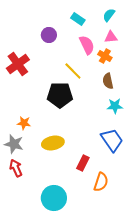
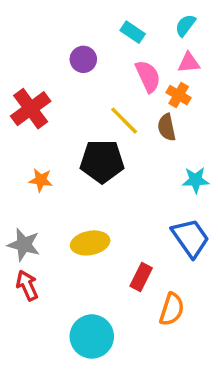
brown semicircle: (108, 81) -> (167, 127), moved
orange star: (24, 123) -> (41, 180), moved

